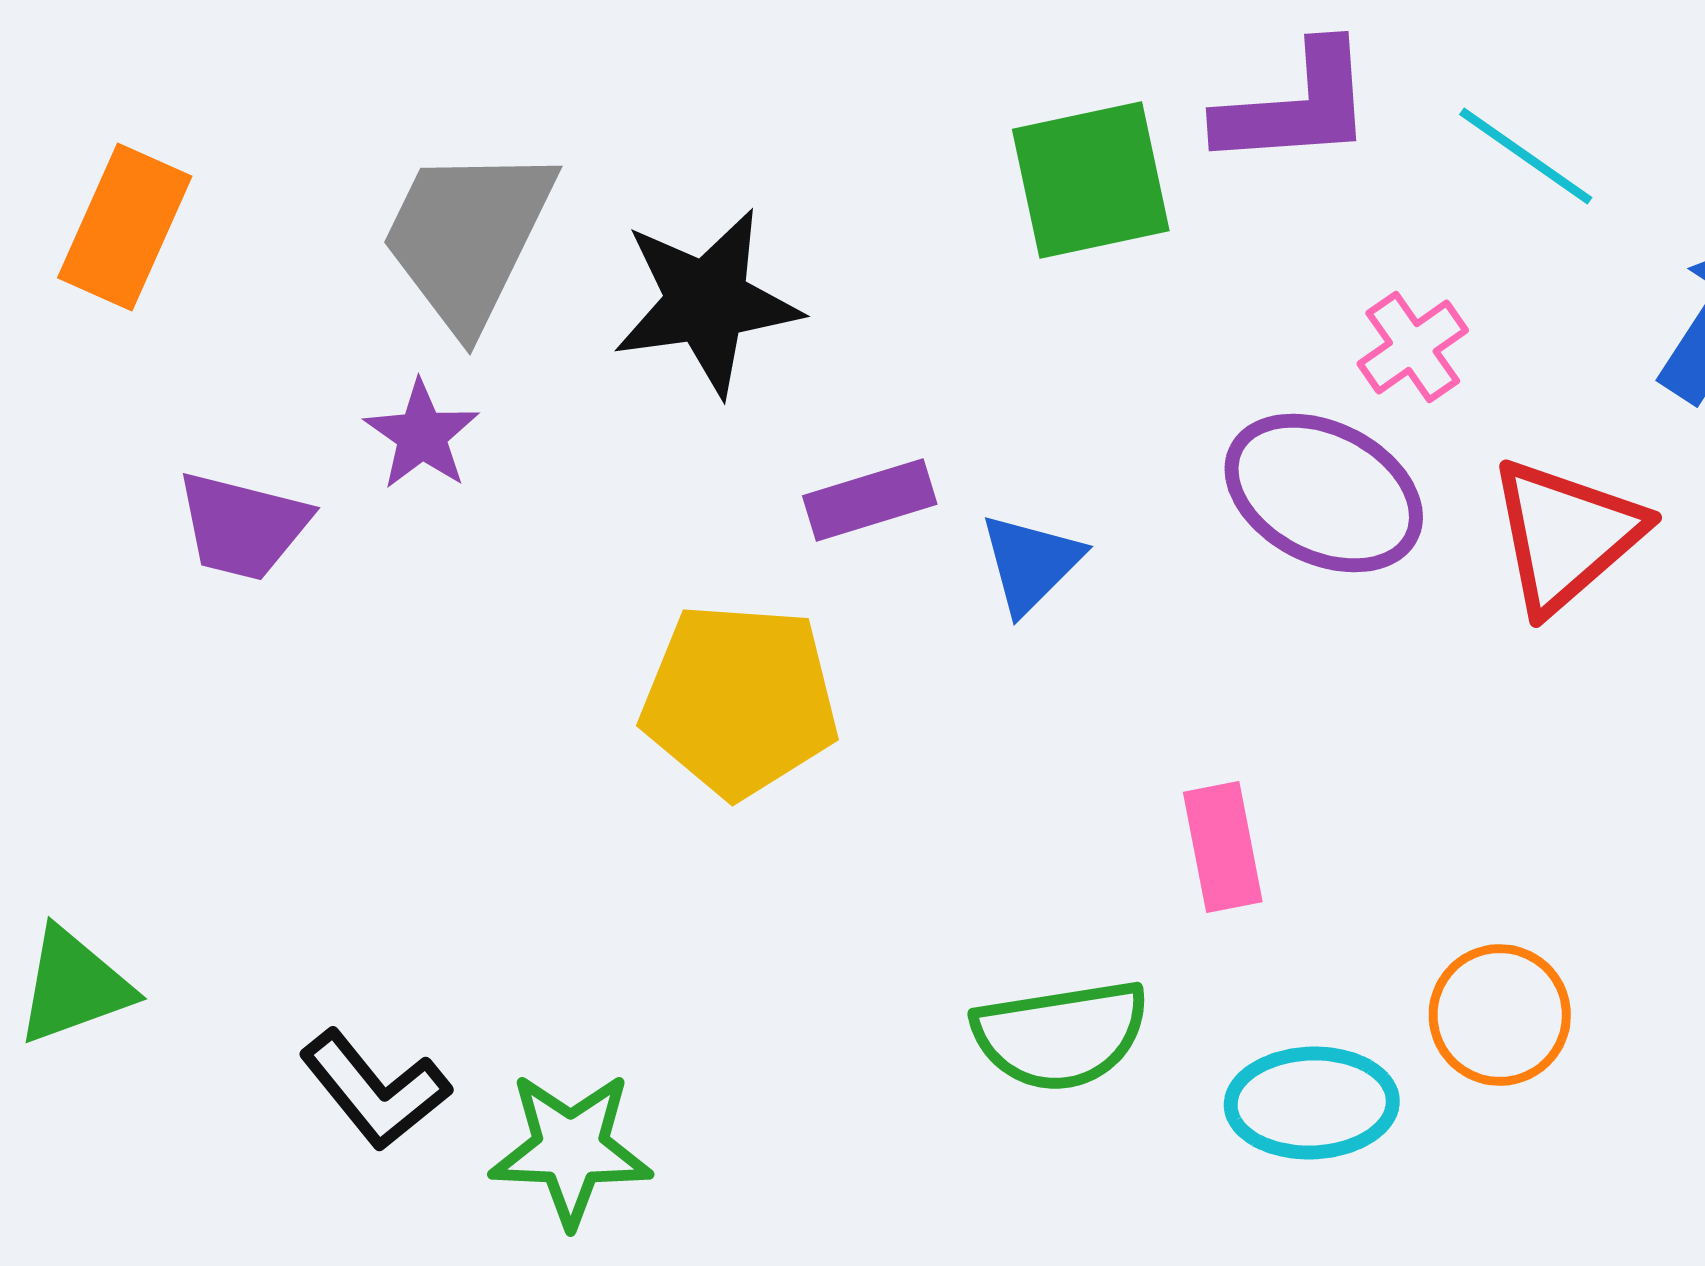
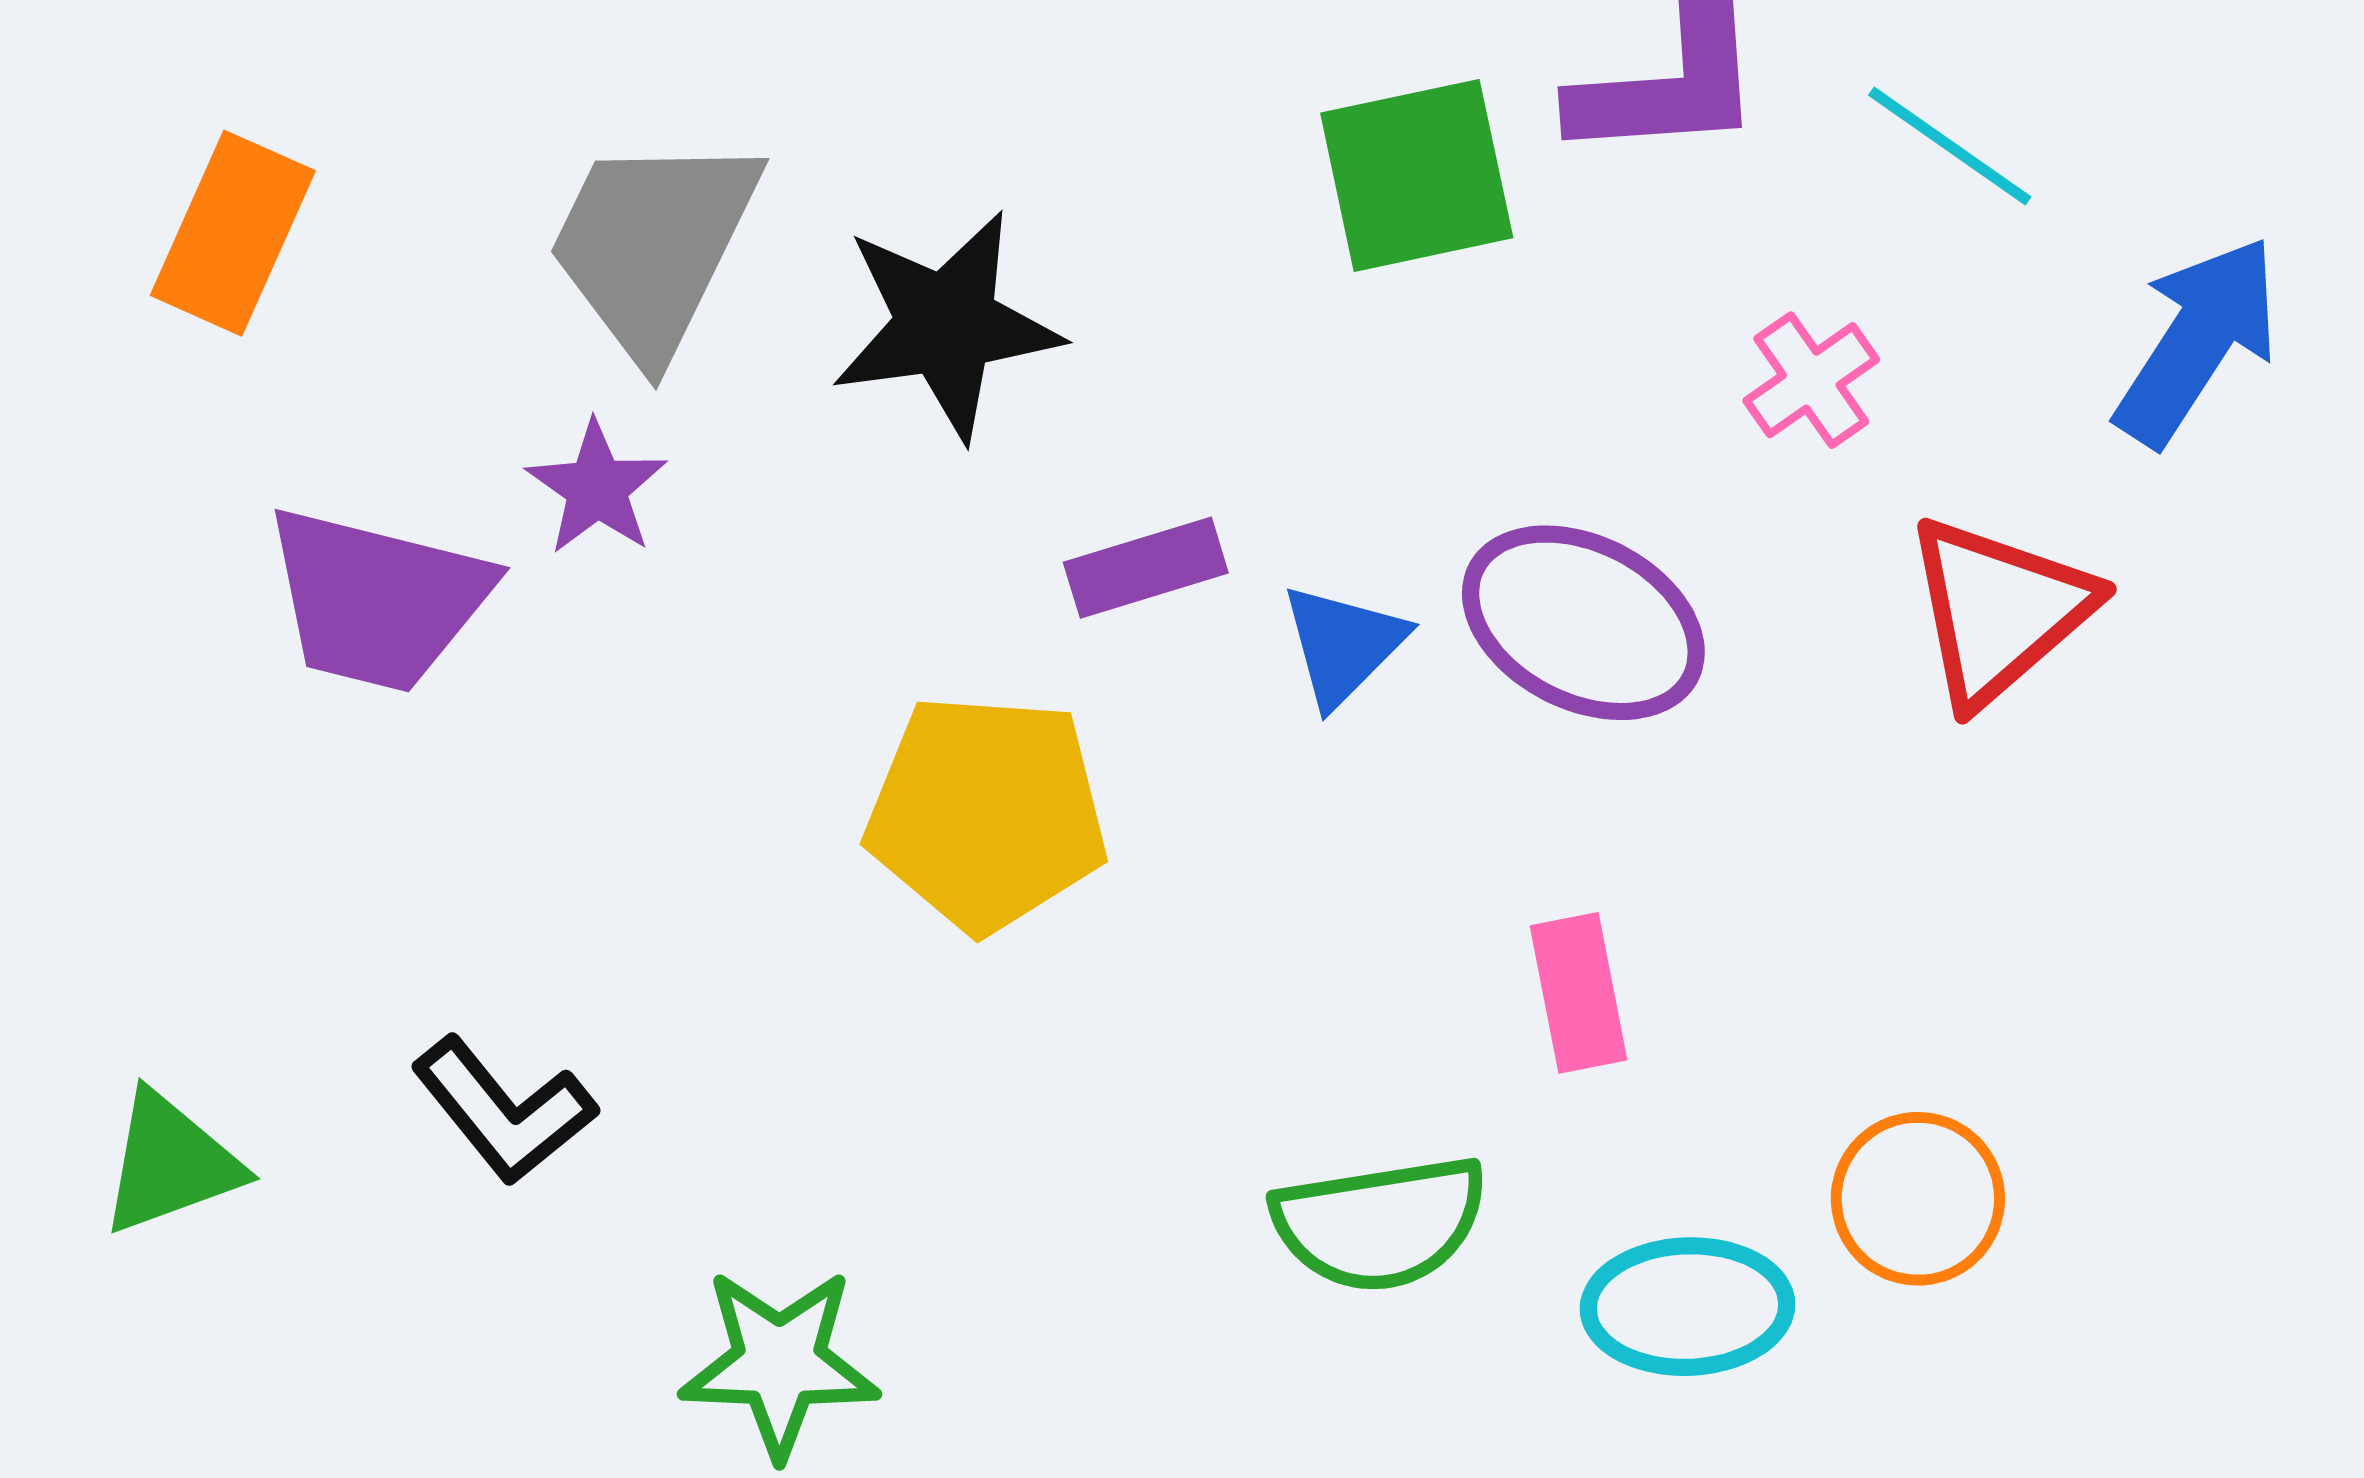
purple ellipse: (1324, 493) -> (1583, 623), moved
purple trapezoid: (243, 526) -> (377, 599), size x1.4
black L-shape: (375, 1090) -> (504, 1111), moved

